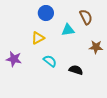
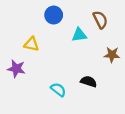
yellow triangle: (38, 38) -> (31, 44), moved, turned 40
cyan semicircle: (50, 61) -> (58, 90), moved

